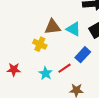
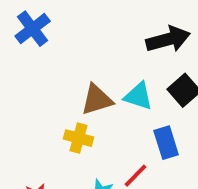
blue rectangle: (83, 55) -> (166, 143), turned -49

